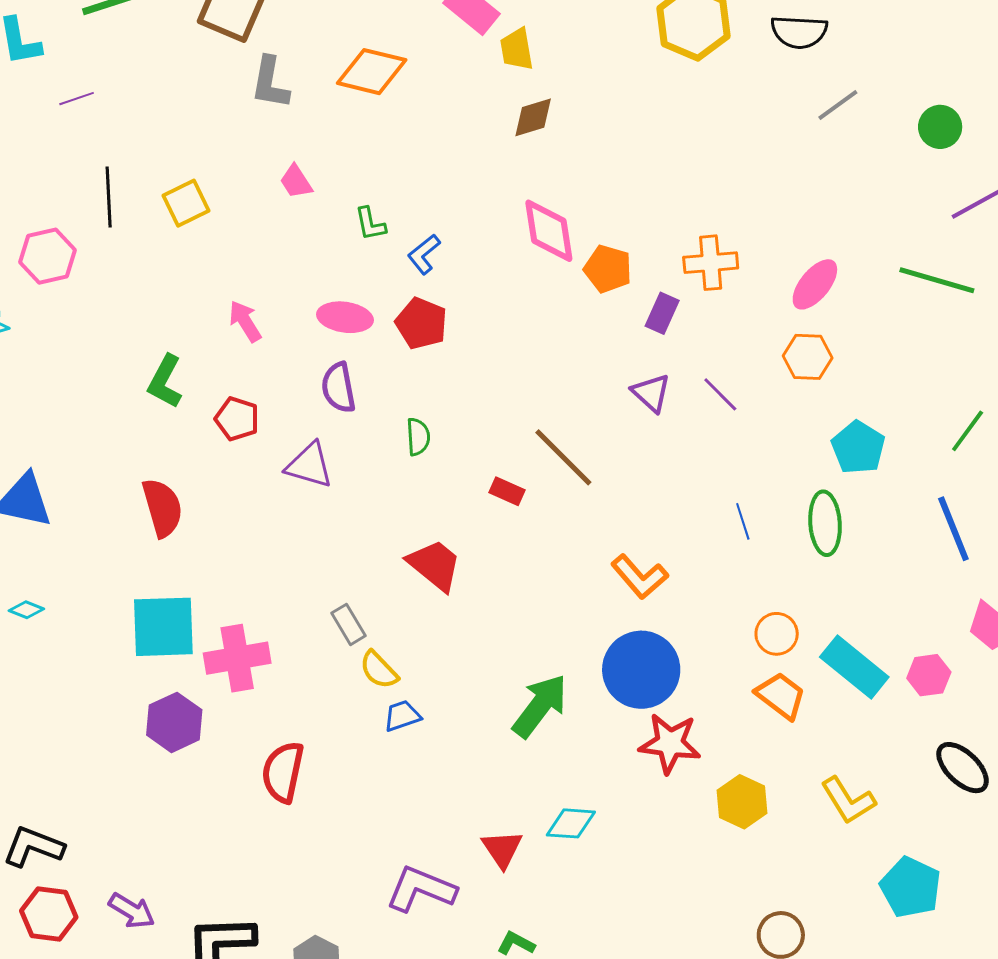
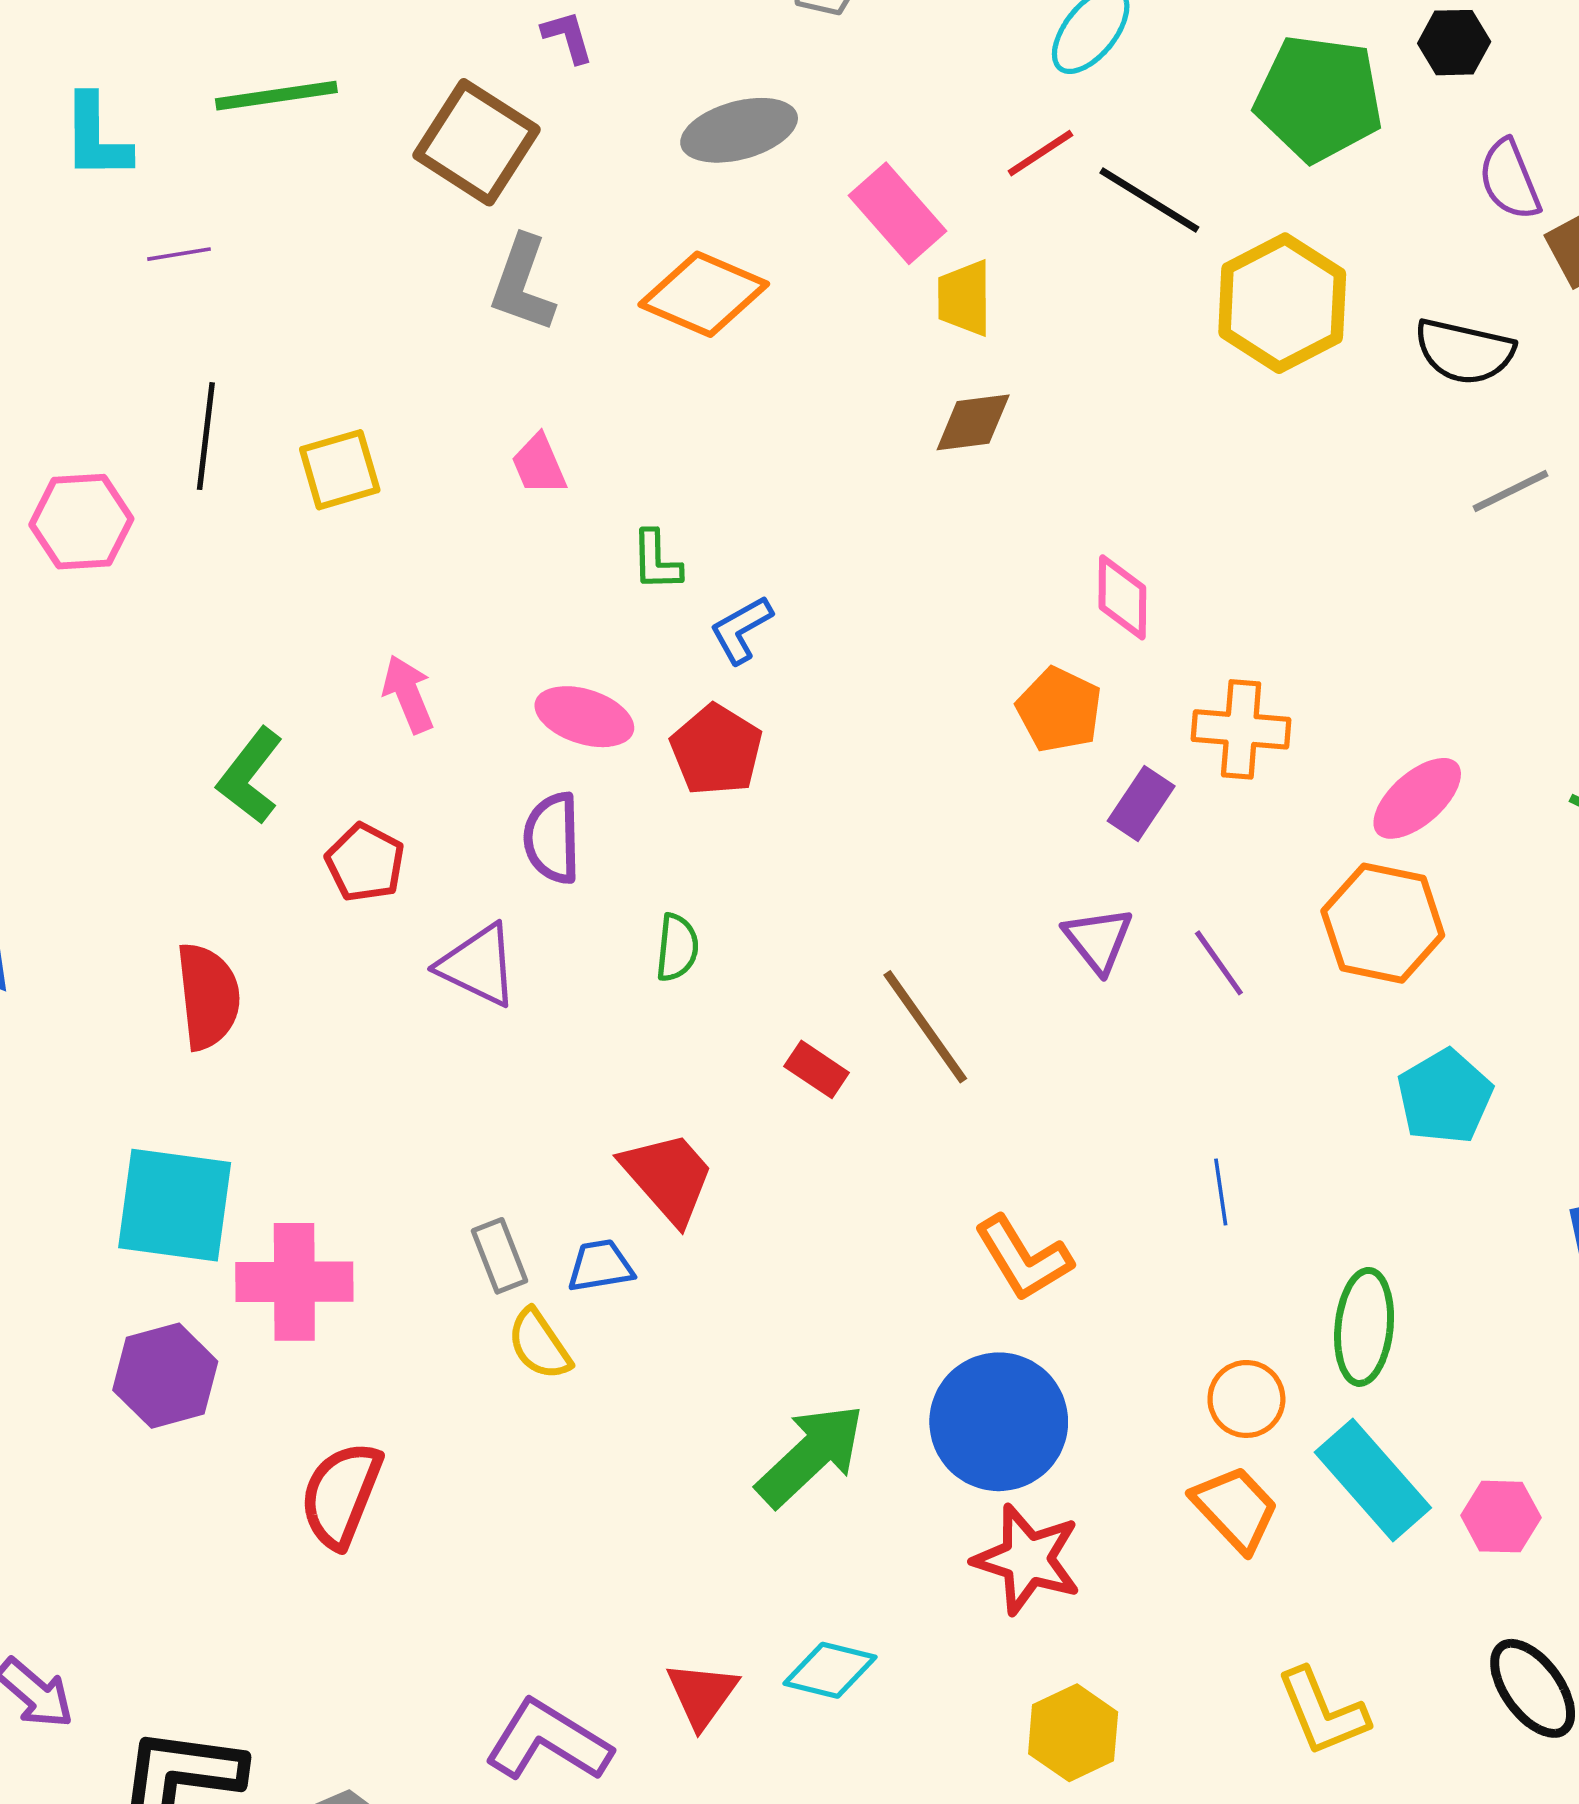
pink diamond: (549, 231) -> (1122, 597), moved, size x0.7
orange hexagon: (808, 357) -> (1383, 923), size x1.4
green ellipse: (825, 523) -> (1364, 1327), moved
blue trapezoid: (402, 716) -> (600, 1266), moved
yellow hexagon: (742, 802) -> (1073, 1733), moved

